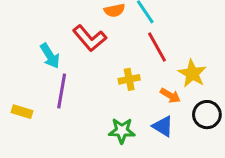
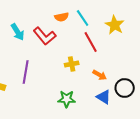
cyan arrow: (50, 56) -> (18, 32), moved
yellow star: (192, 73) -> (115, 25), moved
blue triangle: (163, 126) -> (104, 97), moved

